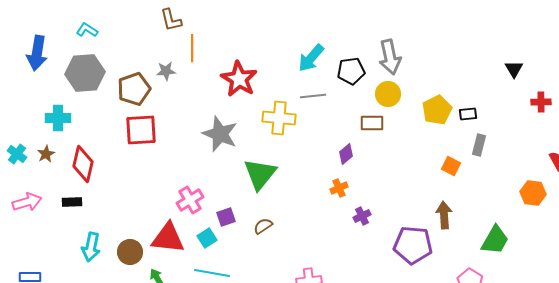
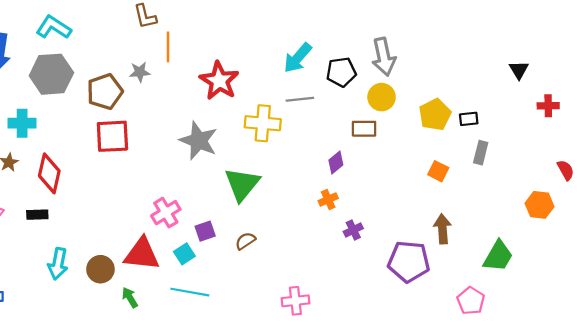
cyan L-shape: (87, 30) -> (54, 27), size x1.5
orange square: (451, 166) -> (438, 171), moved

